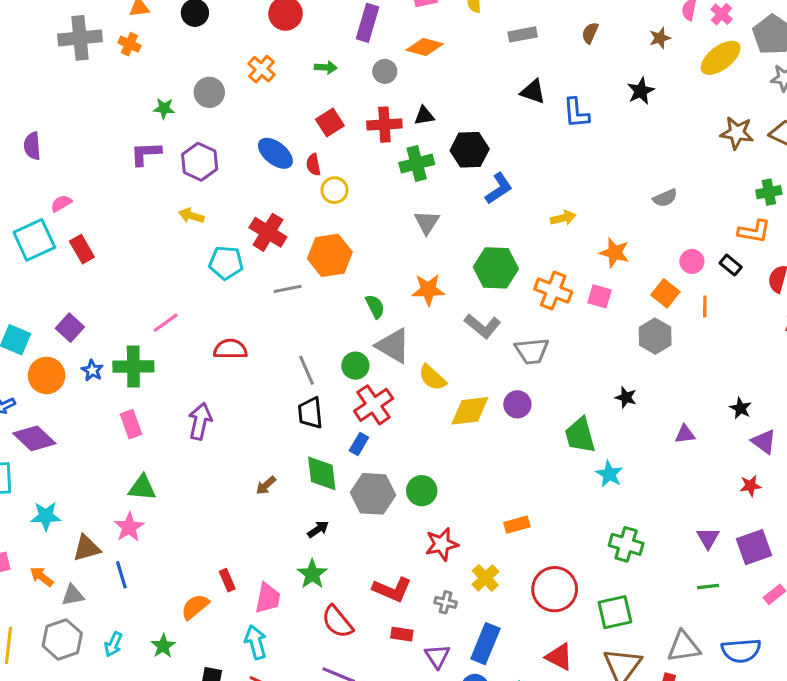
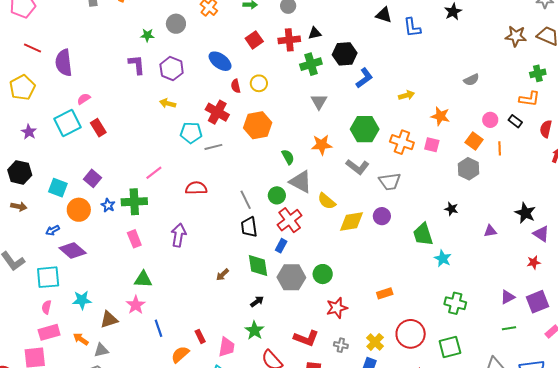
purple semicircle: (32, 146) -> (64, 63), size x1.5
purple L-shape: (146, 154) -> (137, 65), turned 90
red semicircle: (313, 165) -> (236, 86), moved
gray line: (288, 289) -> (213, 147), moved
black star: (741, 408) -> (525, 213), size x1.5
purple triangle: (708, 538) -> (508, 297), turned 35
blue line: (121, 575) -> (158, 328), moved
yellow cross: (485, 578) -> (375, 342), moved

